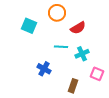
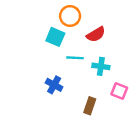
cyan square: (29, 26) -> (55, 37), moved
cyan cross: (82, 54) -> (101, 66), turned 32

